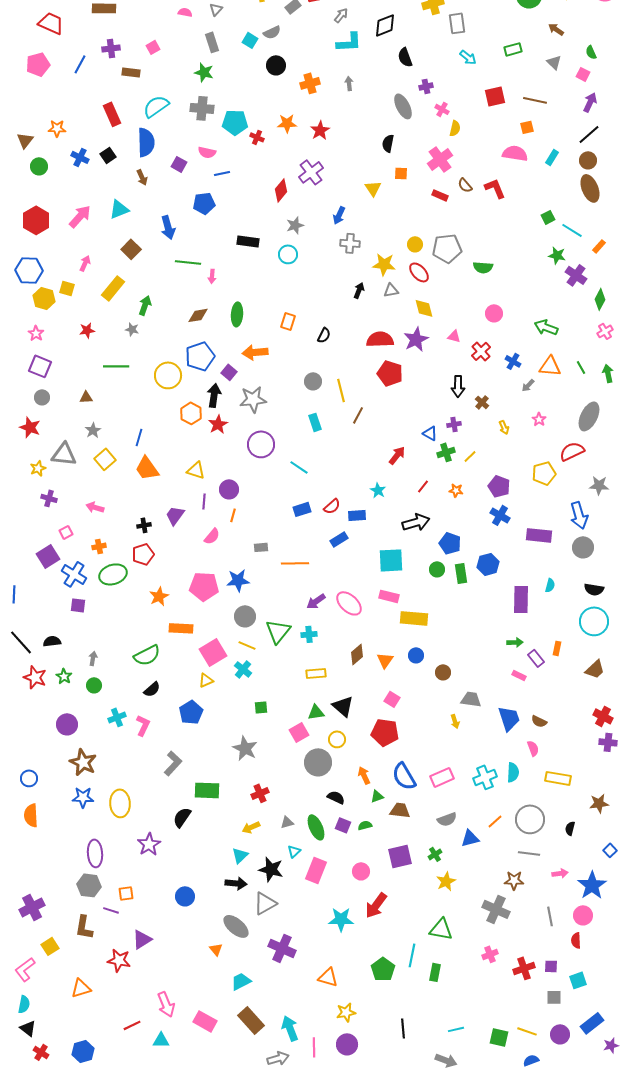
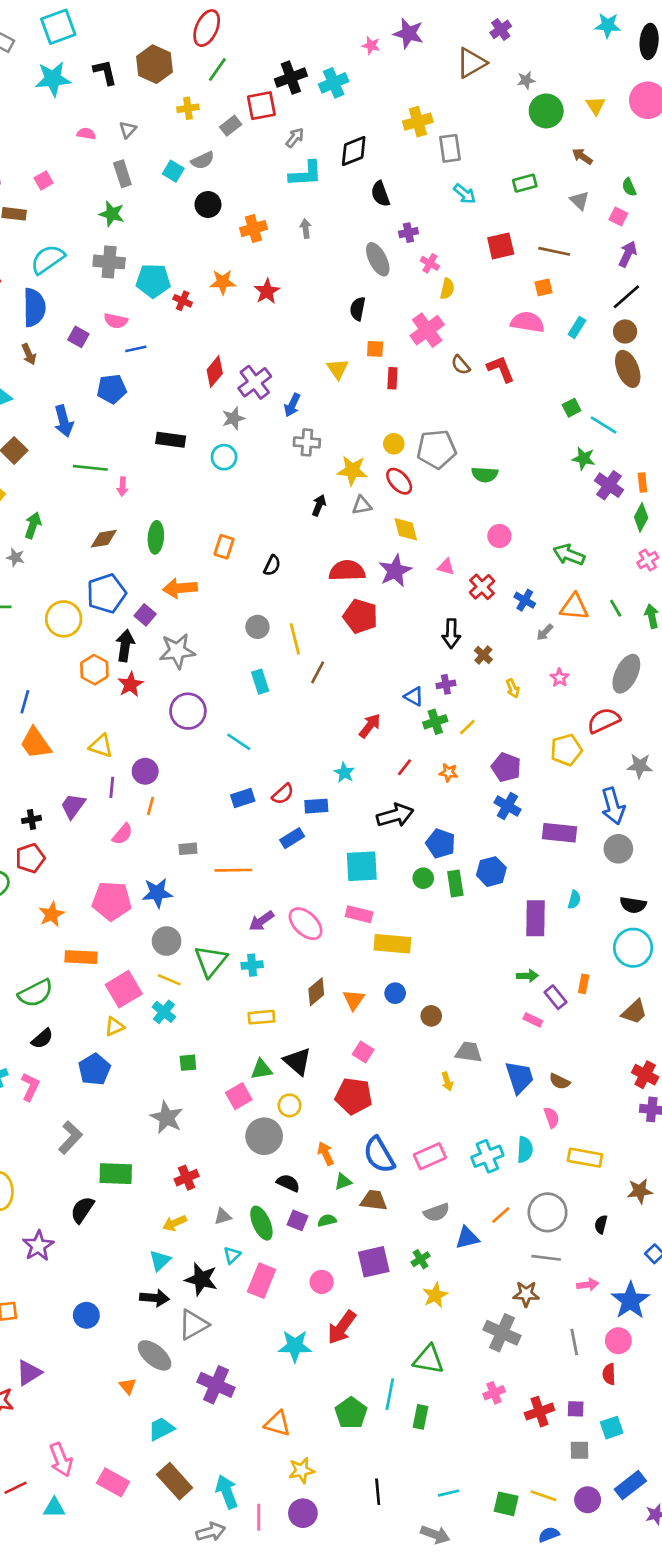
purple cross: (311, 172) -> (255, 382), moved
red rectangle: (440, 195) -> (392, 378), moved, turned 70
orange rectangle: (599, 246) -> (642, 483), moved, turned -48

